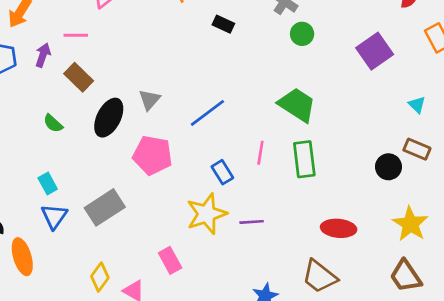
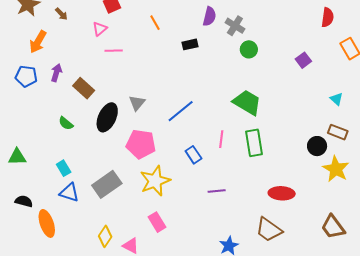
black rectangle: (223, 24) -> (190, 44), turned -35
pink line: (76, 35) -> (114, 51), moved
purple square: (375, 51) -> (303, 60), size x0.6
yellow star: (207, 214) -> (155, 181), moved
blue triangle: (54, 216) -> (69, 193), turned -45
yellow star: (410, 224) -> (336, 169), moved

